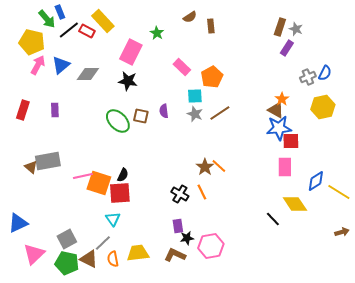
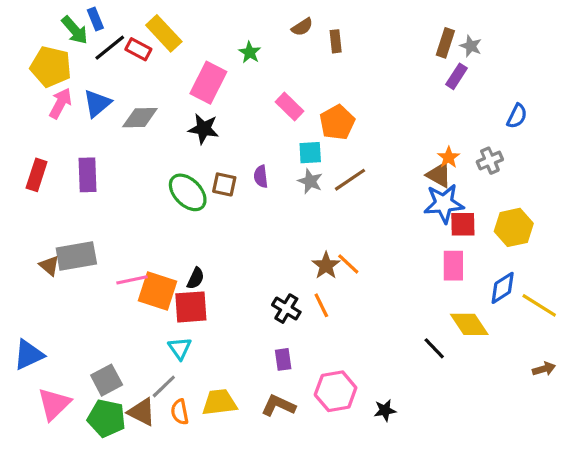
gray cross: (308, 77) -> (490, 161), moved
yellow hexagon: (323, 107) -> (514, 227), moved
purple rectangle: (55, 110) -> (87, 175), size x1.5
black star: (187, 238) -> (385, 410), moved

